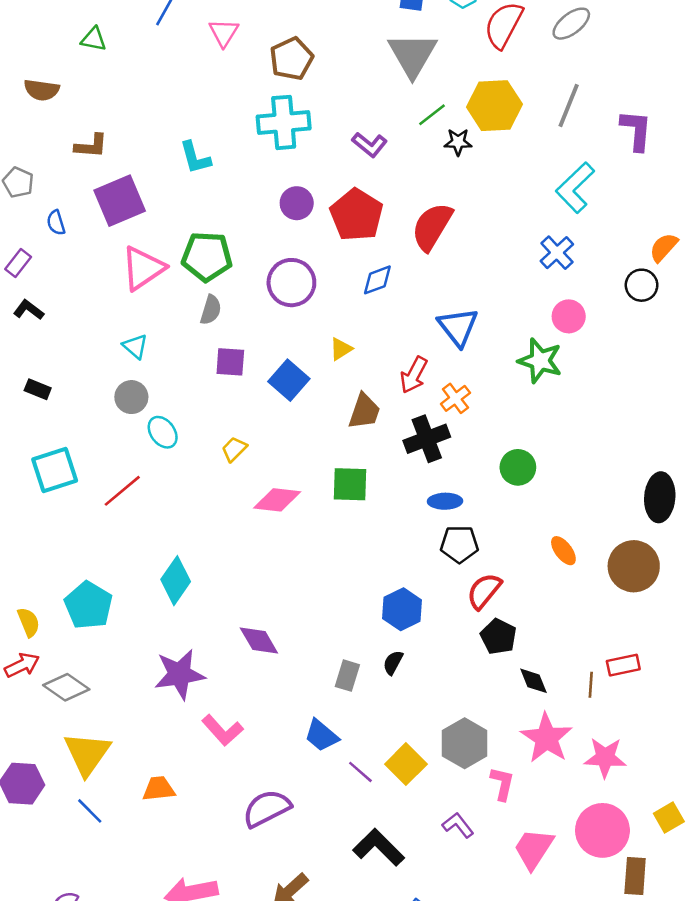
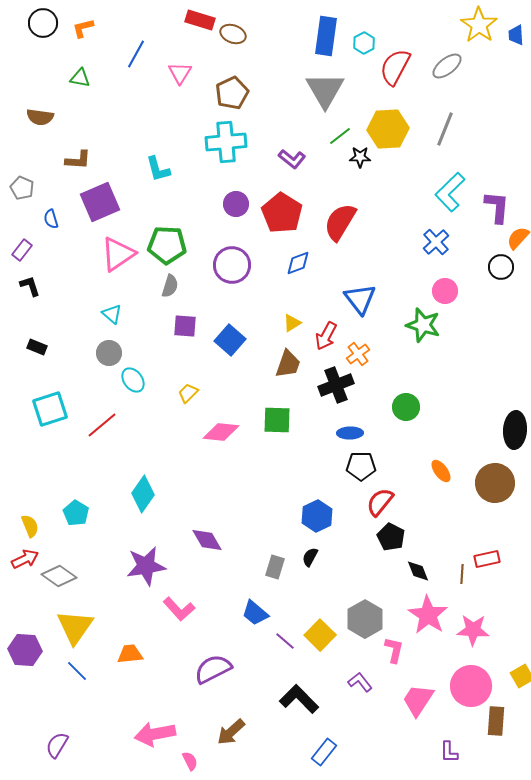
purple L-shape: (636, 130) -> (497, 207), moved
black L-shape: (29, 310) -> (30, 286), turned 35
yellow triangle: (341, 349) -> (292, 323), moved
cyan pentagon: (88, 605) -> (76, 513), size x0.7

